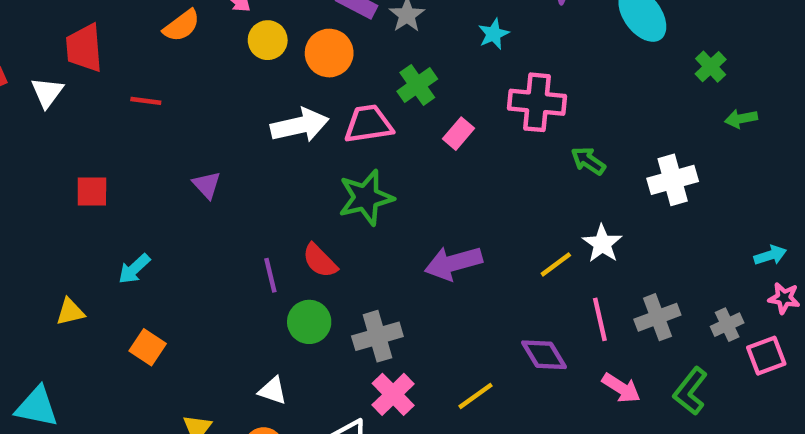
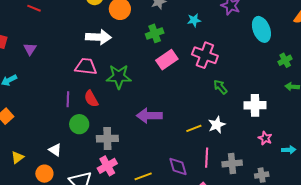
pink trapezoid: (368, 124) -> (86, 67), moved
pink rectangle: (458, 134) -> (167, 60), size x1.5
purple triangle: (207, 185) -> (30, 49), moved
pink star: (784, 298) -> (265, 138), moved

